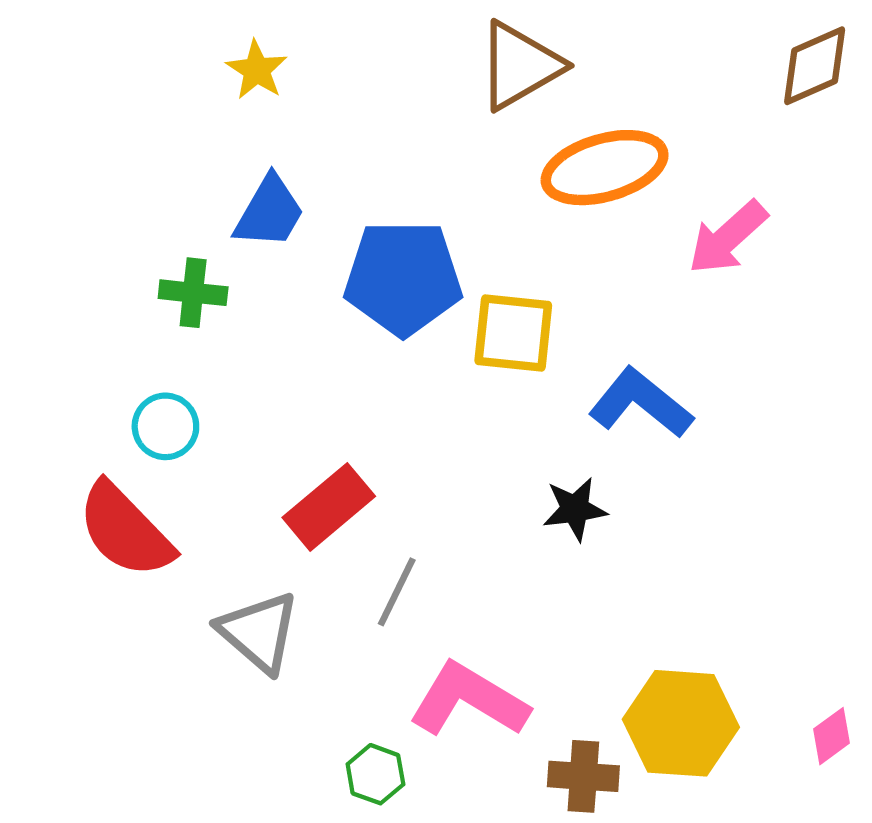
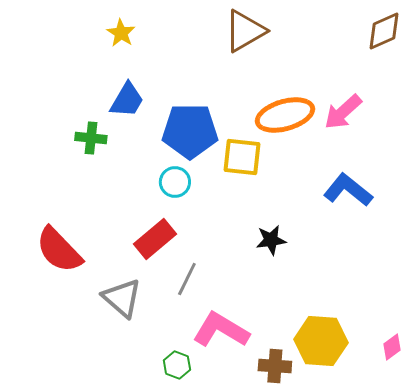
orange ellipse: (605, 168) -> (285, 115), moved
blue L-shape: (641, 403) -> (348, 190), moved
cyan circle: (165, 426) -> (175, 182), moved

